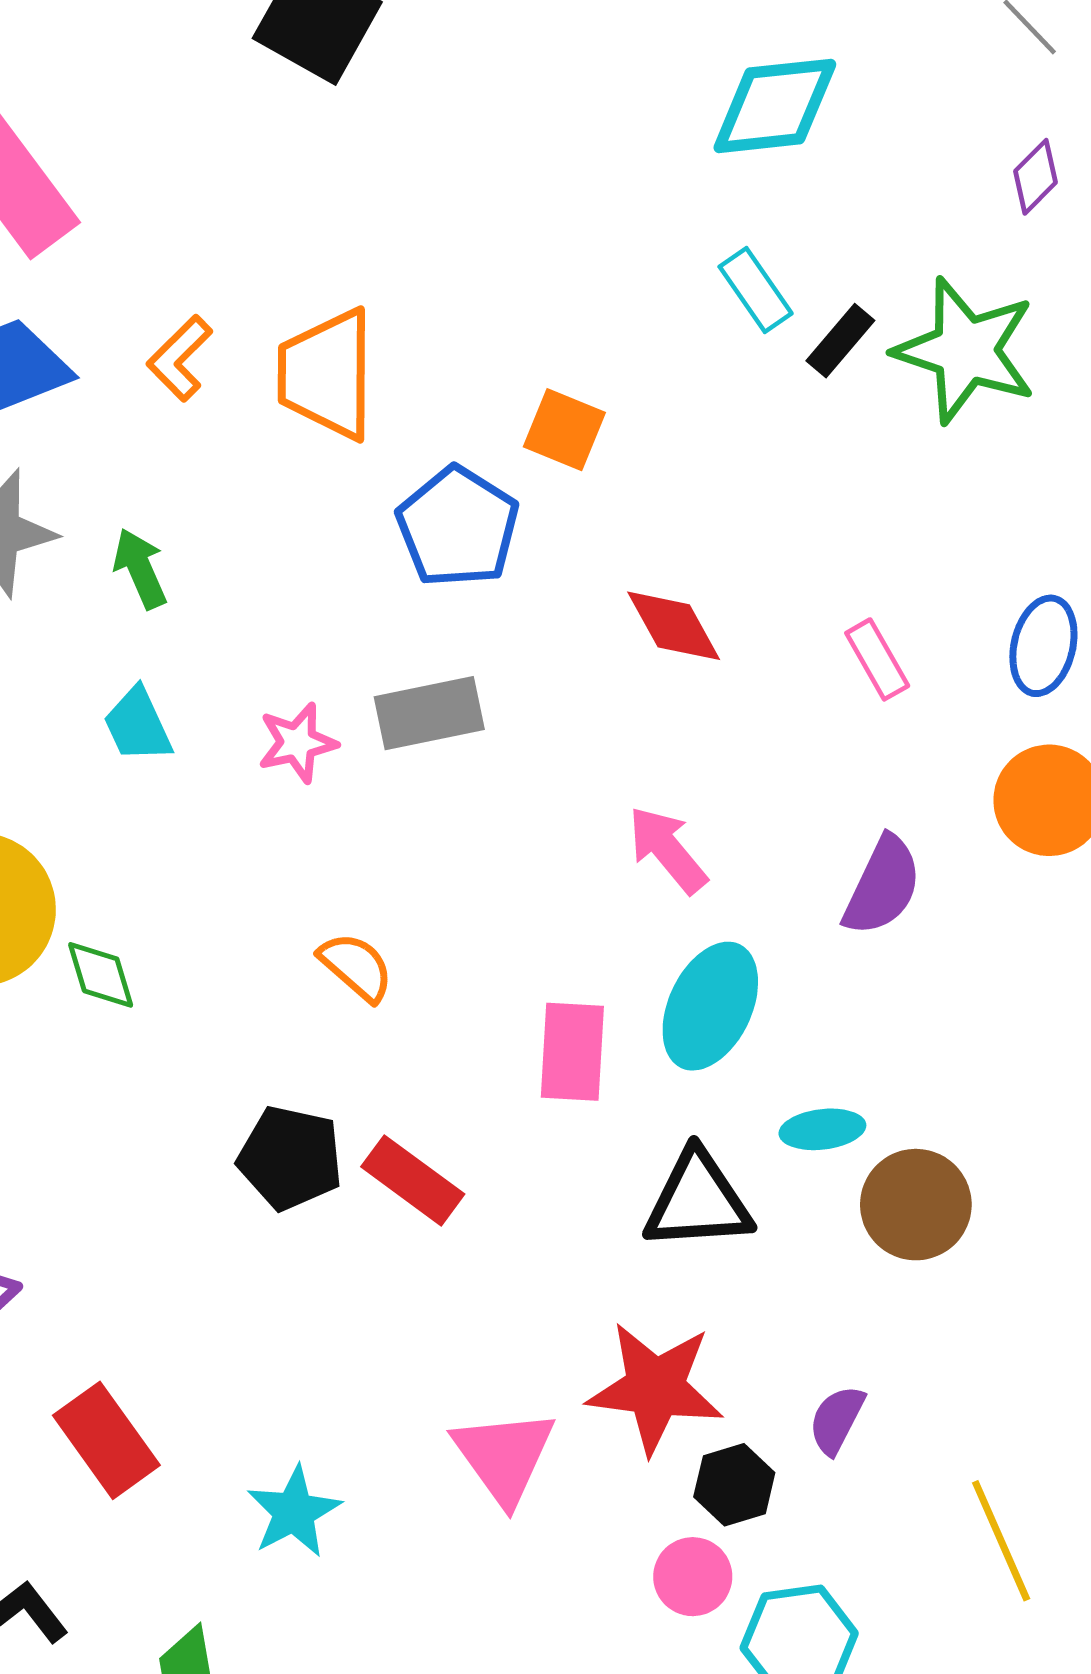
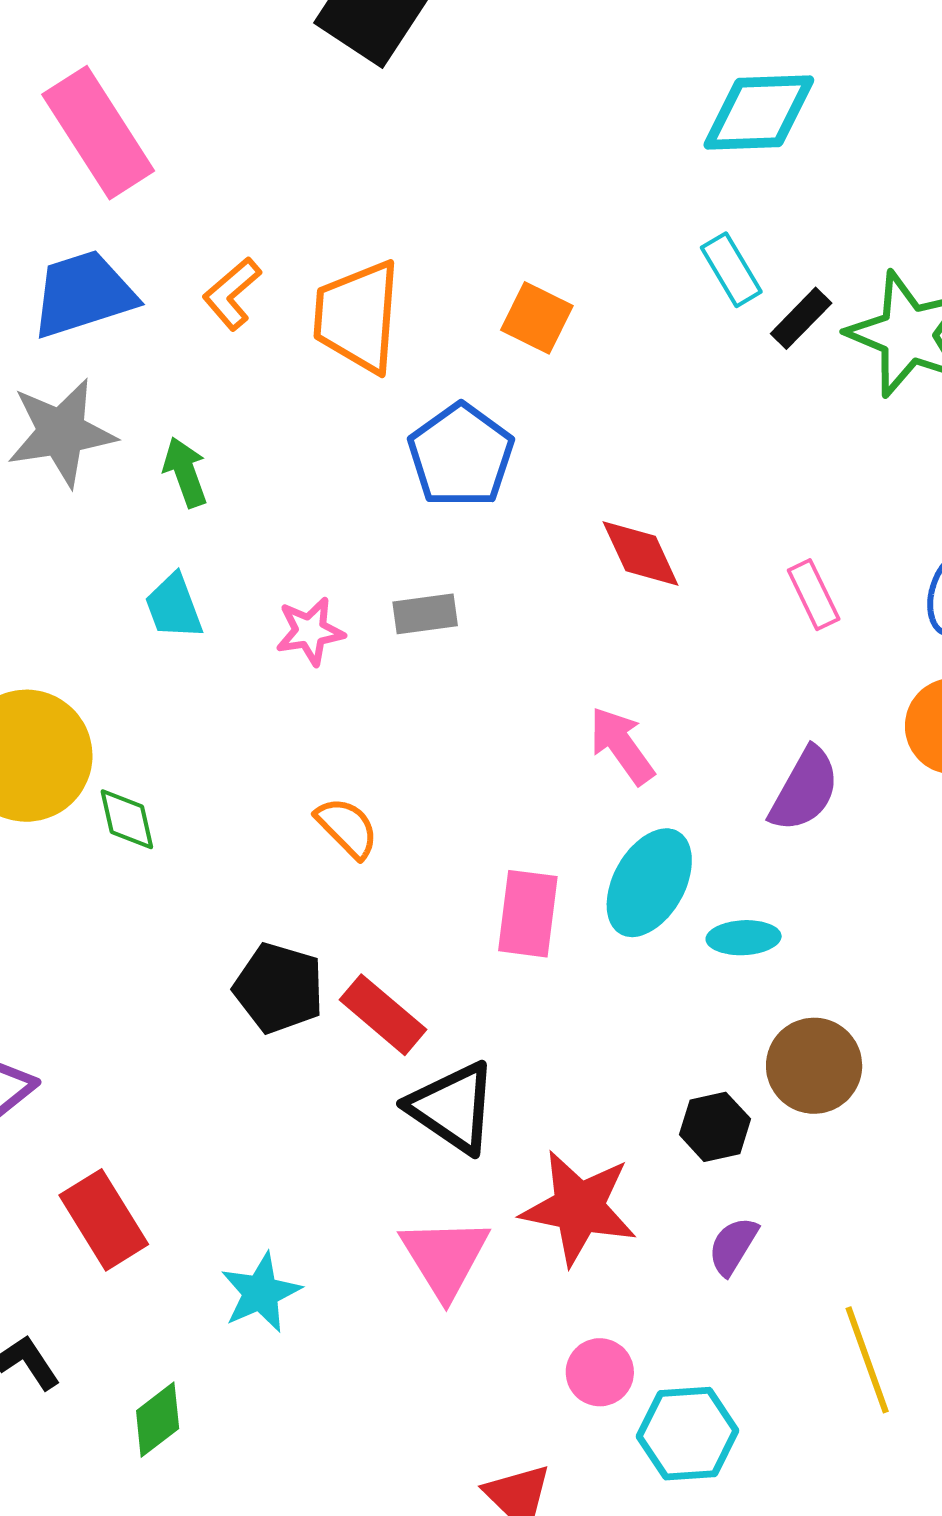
orange square: (564, 430) -> (537, 318), moved
gray rectangle: (429, 713) -> (425, 614), size x0.7
cyan ellipse: (822, 1129) -> (744, 938), moved
black triangle: (698, 1201) -> (453, 1108), moved, turned 34
black hexagon: (734, 1485) -> (715, 1127), moved

